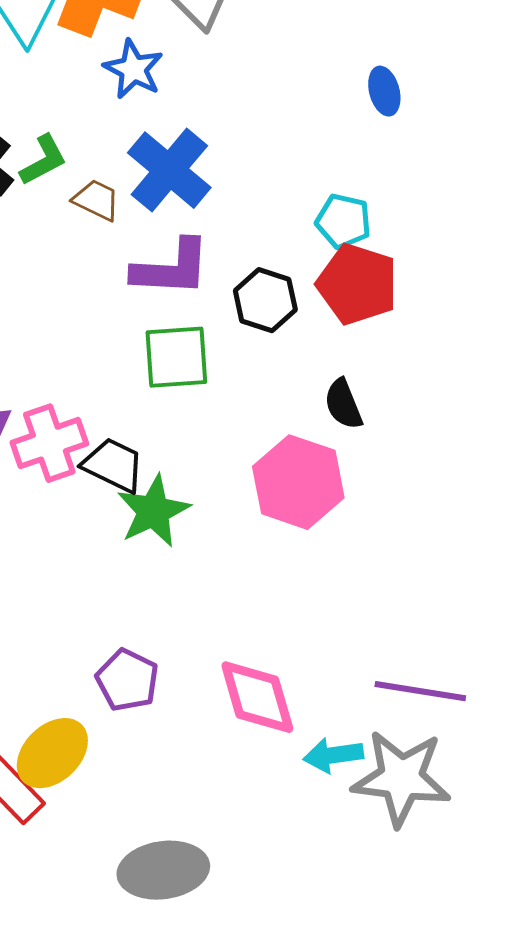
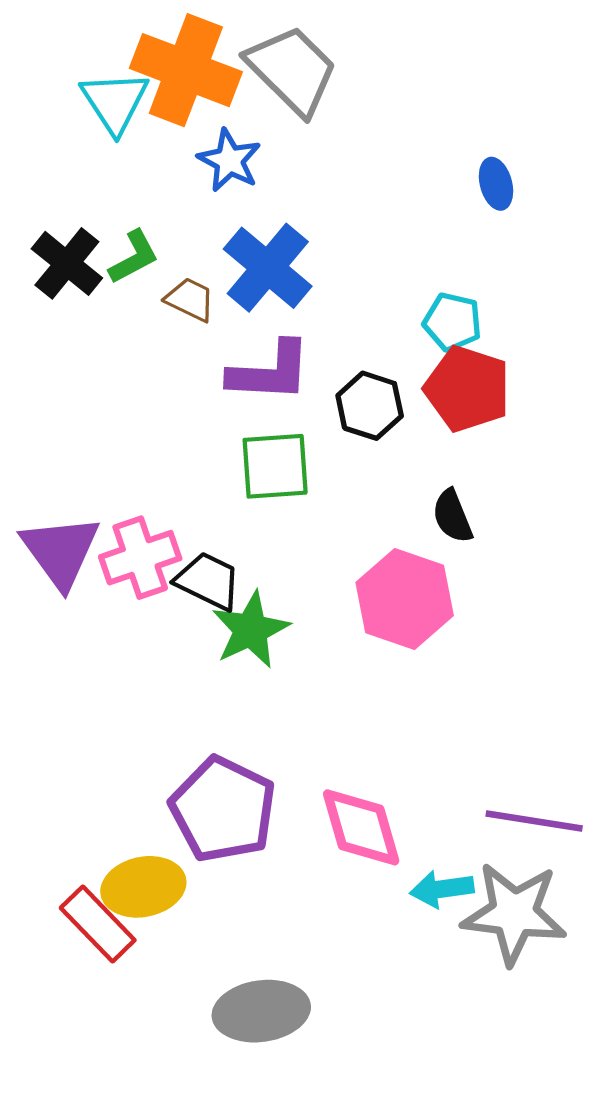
purple pentagon: (127, 680) -> (223, 809), size x1.6
yellow ellipse: (52, 753) -> (143, 887), turned 32

